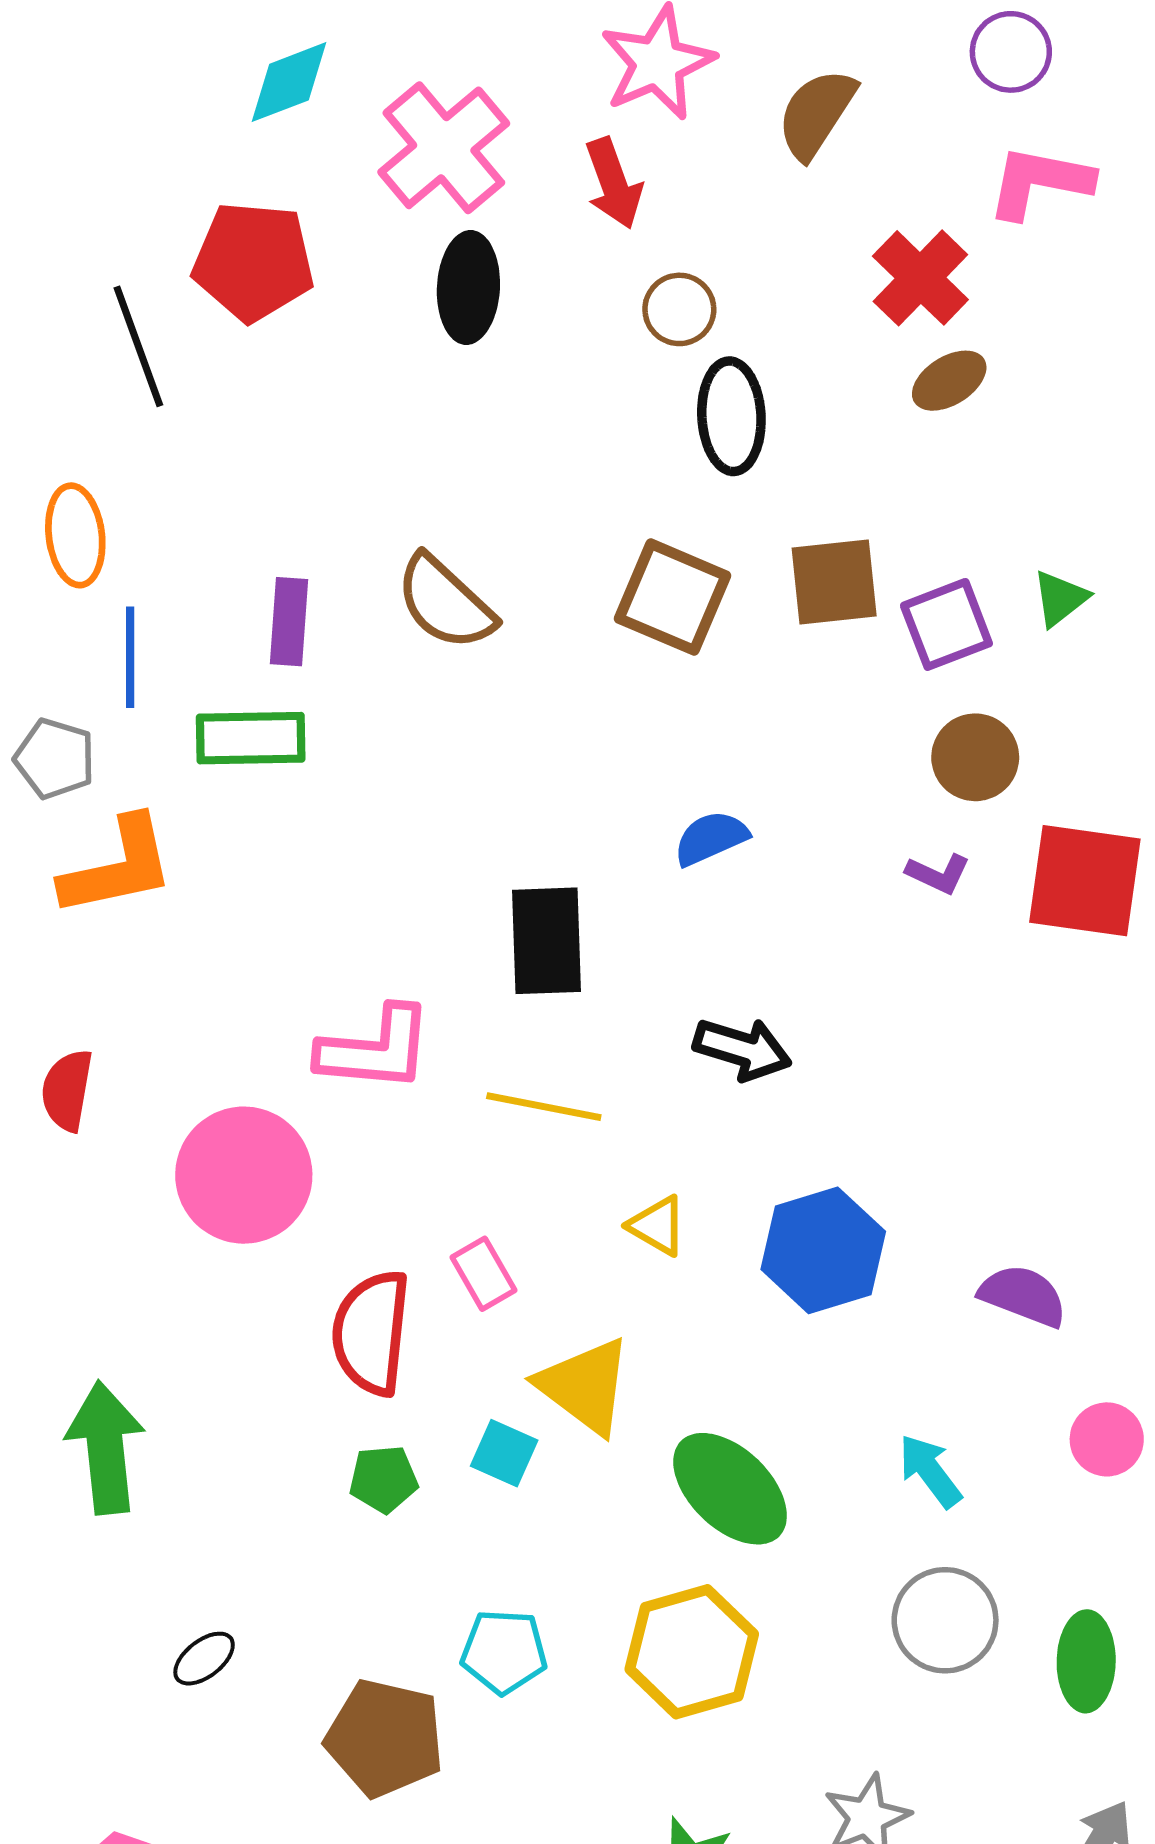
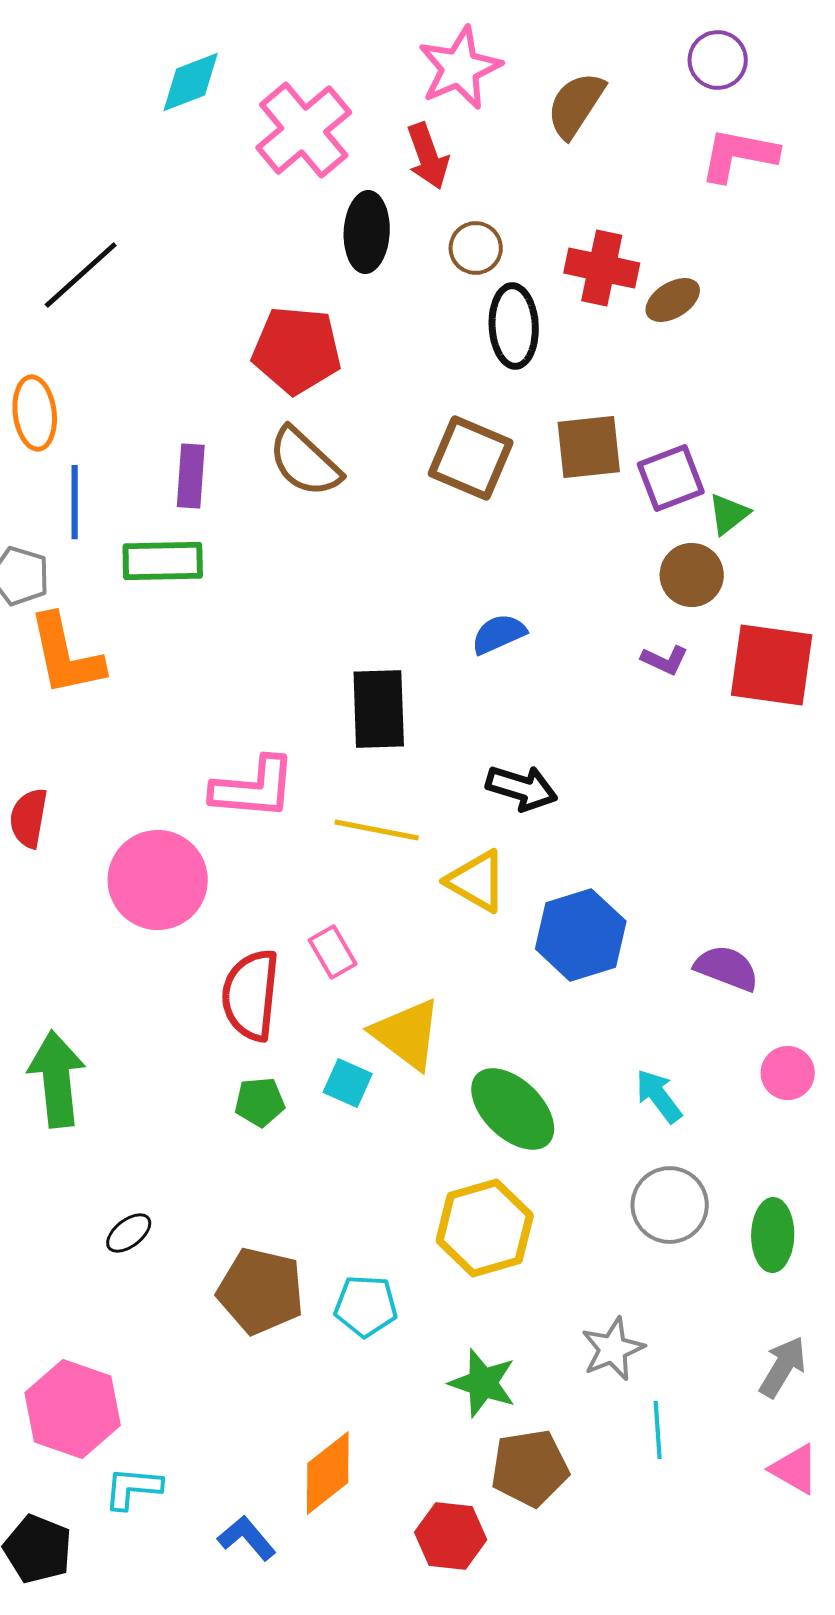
red pentagon: (253, 261) -> (297, 350), moved
red cross: (920, 278) -> (602, 268), moved, turned -32
black ellipse: (468, 288) -> (367, 232), moved
black line: (138, 346) -> (81, 275), turned 68
green triangle: (1060, 598) -> (729, 514), moved
orange L-shape: (118, 867) -> (66, 655), turned 90
yellow triangle: (657, 1226) -> (477, 881), moved, size x1.4
cyan pentagon: (504, 1652) -> (366, 1306), moved

